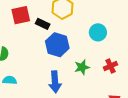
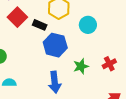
red square: (21, 15) -> (17, 17), turned -30
cyan circle: (98, 32) -> (88, 25), moved

